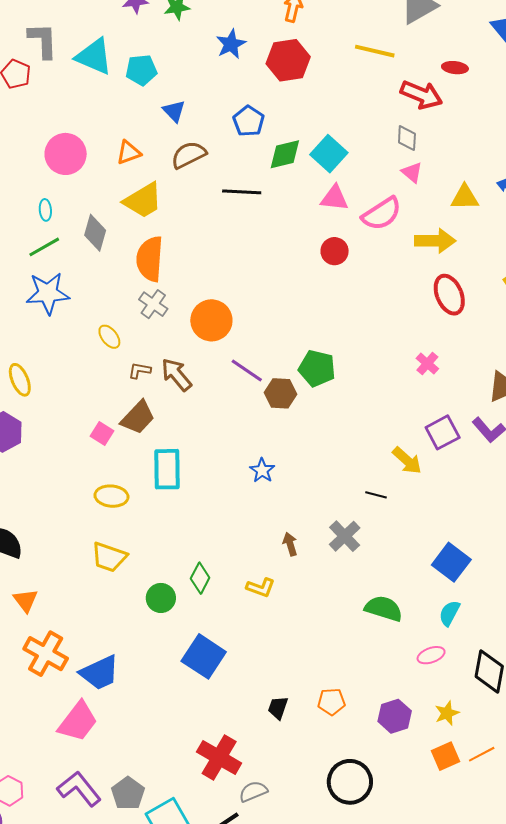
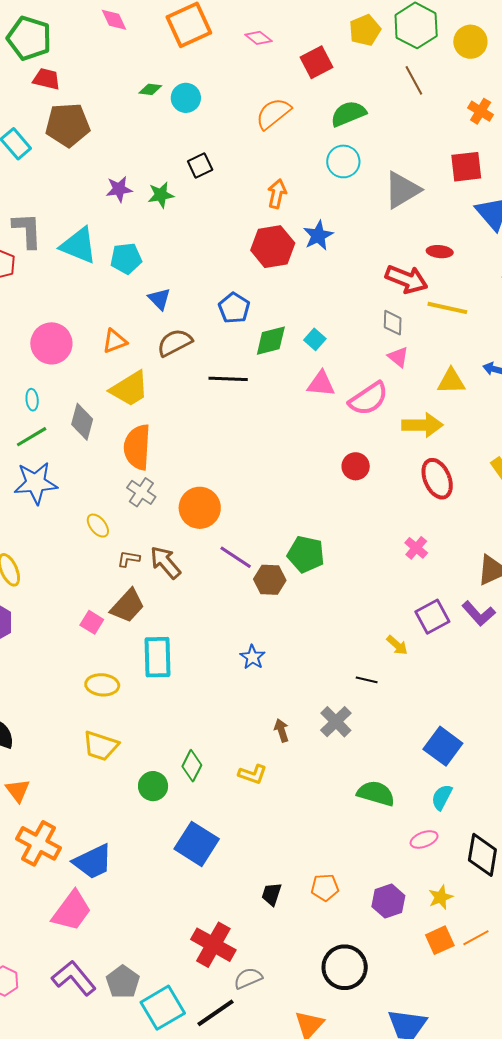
blue star: (231, 44) -> (318, 236), moved
yellow line: (375, 51) -> (447, 308), moved
cyan square: (329, 154) -> (315, 339), size x0.6
red circle: (335, 251) -> (356, 466), moved
yellow arrow: (407, 461) -> (397, 645), size x0.7

